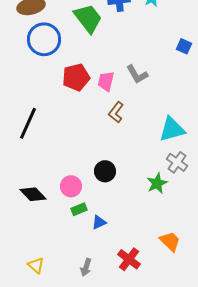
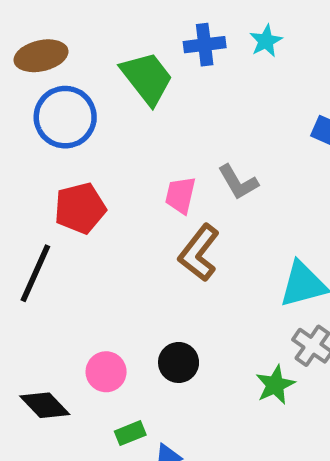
red pentagon: (76, 77) -> (80, 208), moved
brown L-shape: (116, 112) -> (199, 253), size x1.4
pink circle: (71, 186) -> (106, 372), moved

